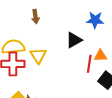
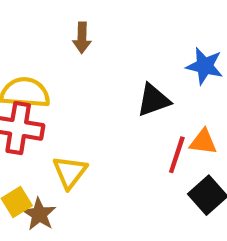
yellow triangle: (38, 56) -> (70, 172), moved

